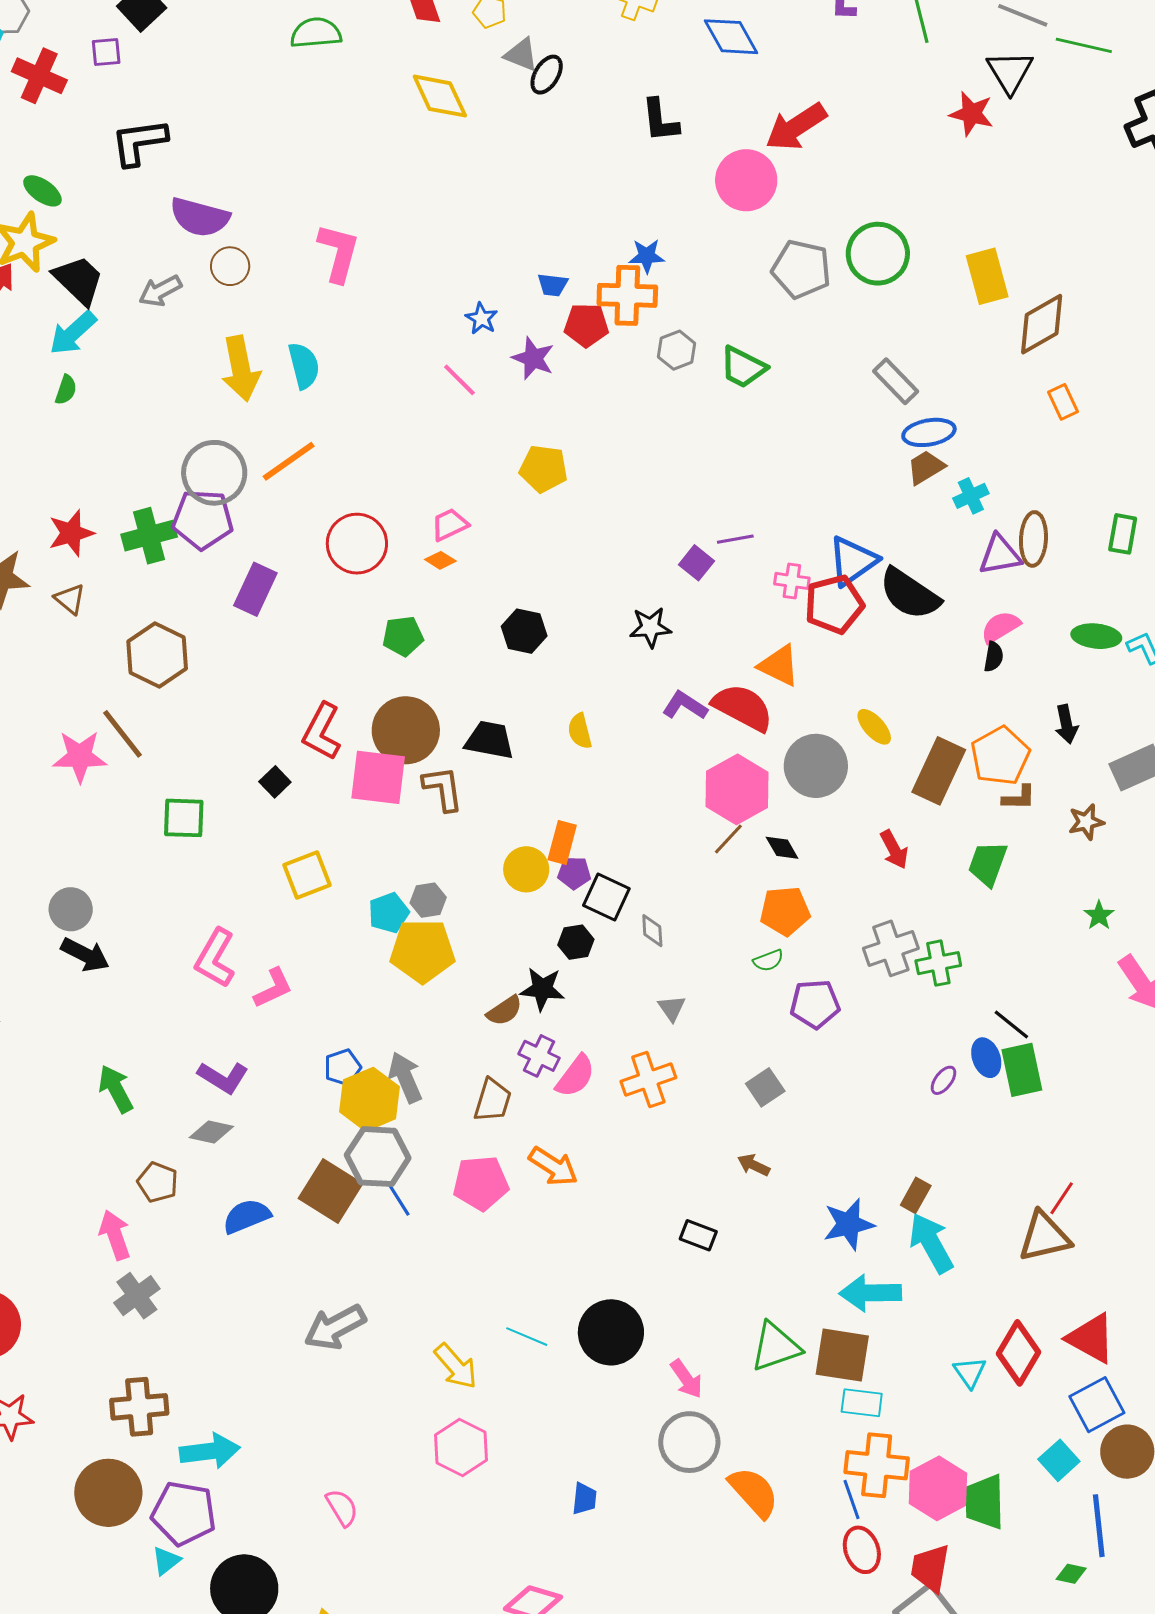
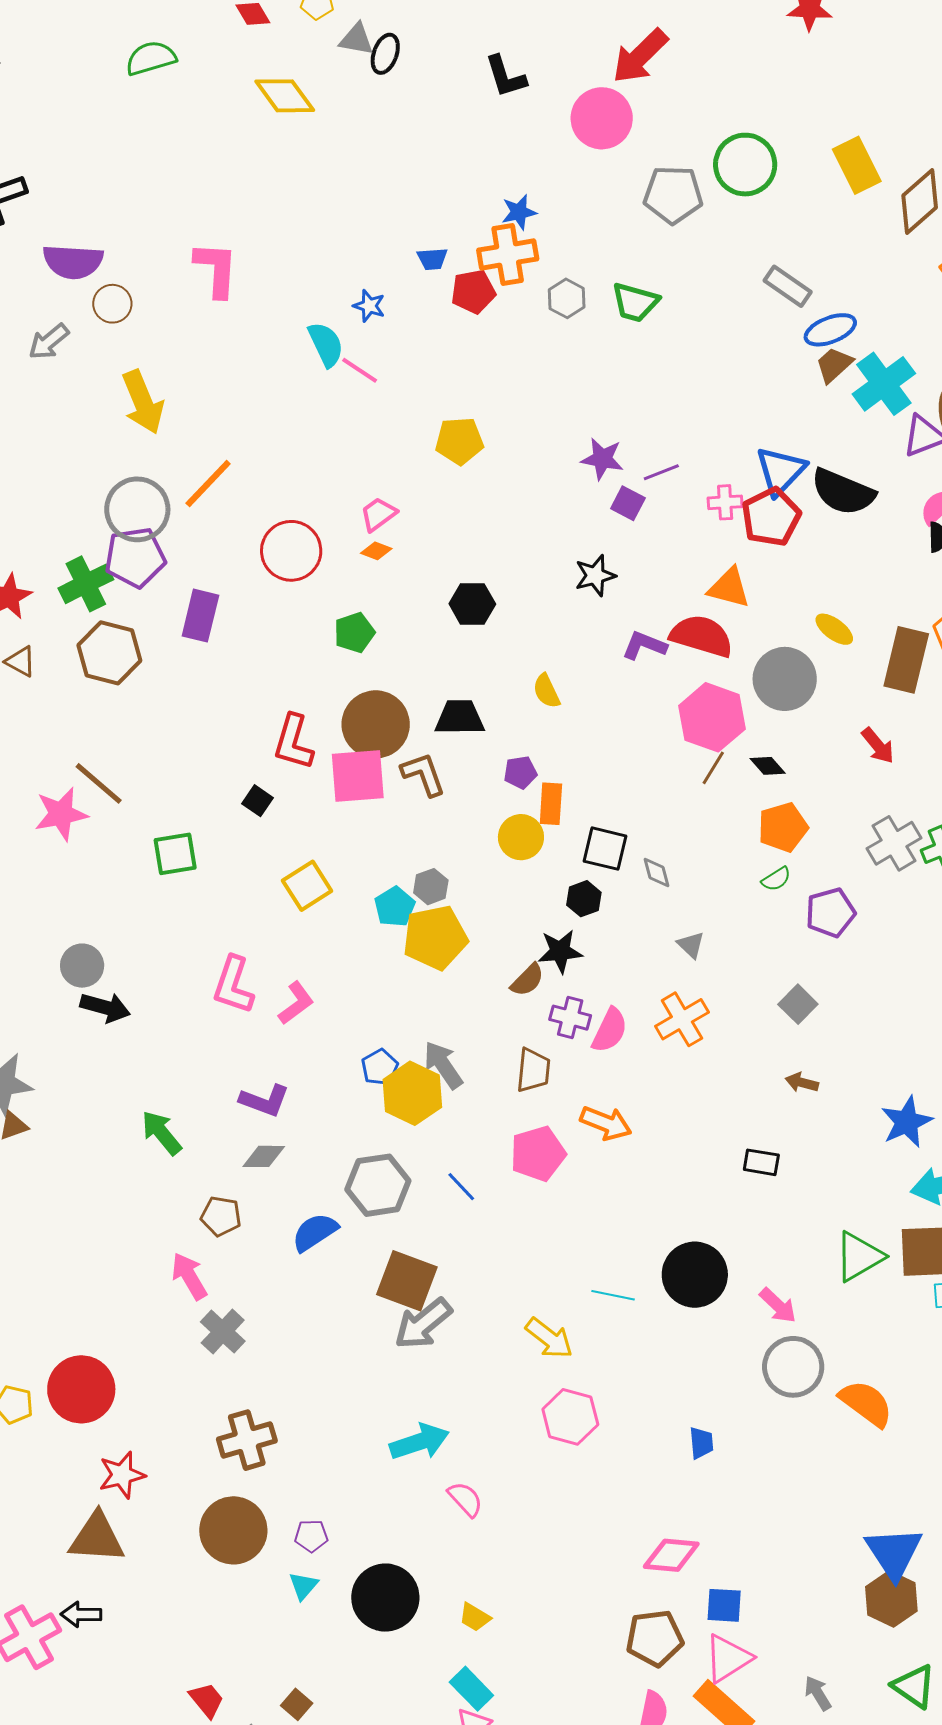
purple star: (533, 358) -> (602, 459), moved
cyan semicircle: (304, 366) -> (326, 344), moved
cyan cross: (971, 496) -> (884, 384), size x1.8
brown hexagon: (157, 655) -> (109, 653), moved
purple pentagon: (574, 873) -> (520, 772), moved
gray hexagon: (378, 1157) -> (378, 1185), moved
brown square: (330, 1191) -> (407, 1281), moved
cyan arrow: (210, 1451) -> (419, 1442), moved
purple pentagon: (184, 1513) -> (311, 1536), size x0.5

